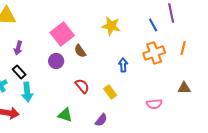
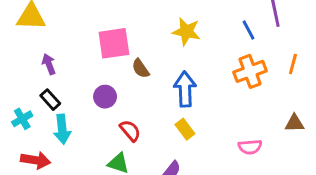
pink square: (62, 34) -> (114, 43), turned 30
purple arrow: (18, 48) -> (49, 64), turned 144
purple circle: (56, 61) -> (105, 97), moved
blue arrow: (123, 65) -> (185, 89), moved, size x1.6
red semicircle: (82, 86) -> (130, 131), moved

